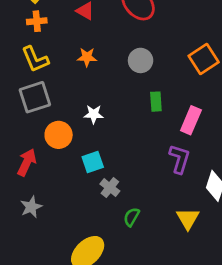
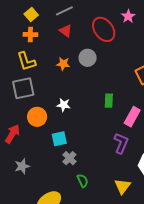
gray circle: (141, 60) -> (88, 58), moved
gray star: (31, 207) -> (22, 166), moved
green semicircle: (132, 217) -> (83, 181), turned 120

